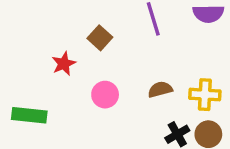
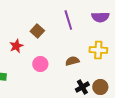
yellow cross: (205, 95) -> (98, 50), moved

